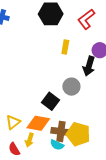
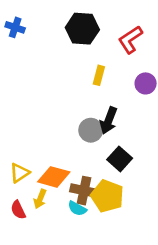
black arrow: (89, 66) -> (109, 121), moved
gray circle: (71, 87) -> (91, 130), moved
black square: (51, 101) -> (120, 159), moved

